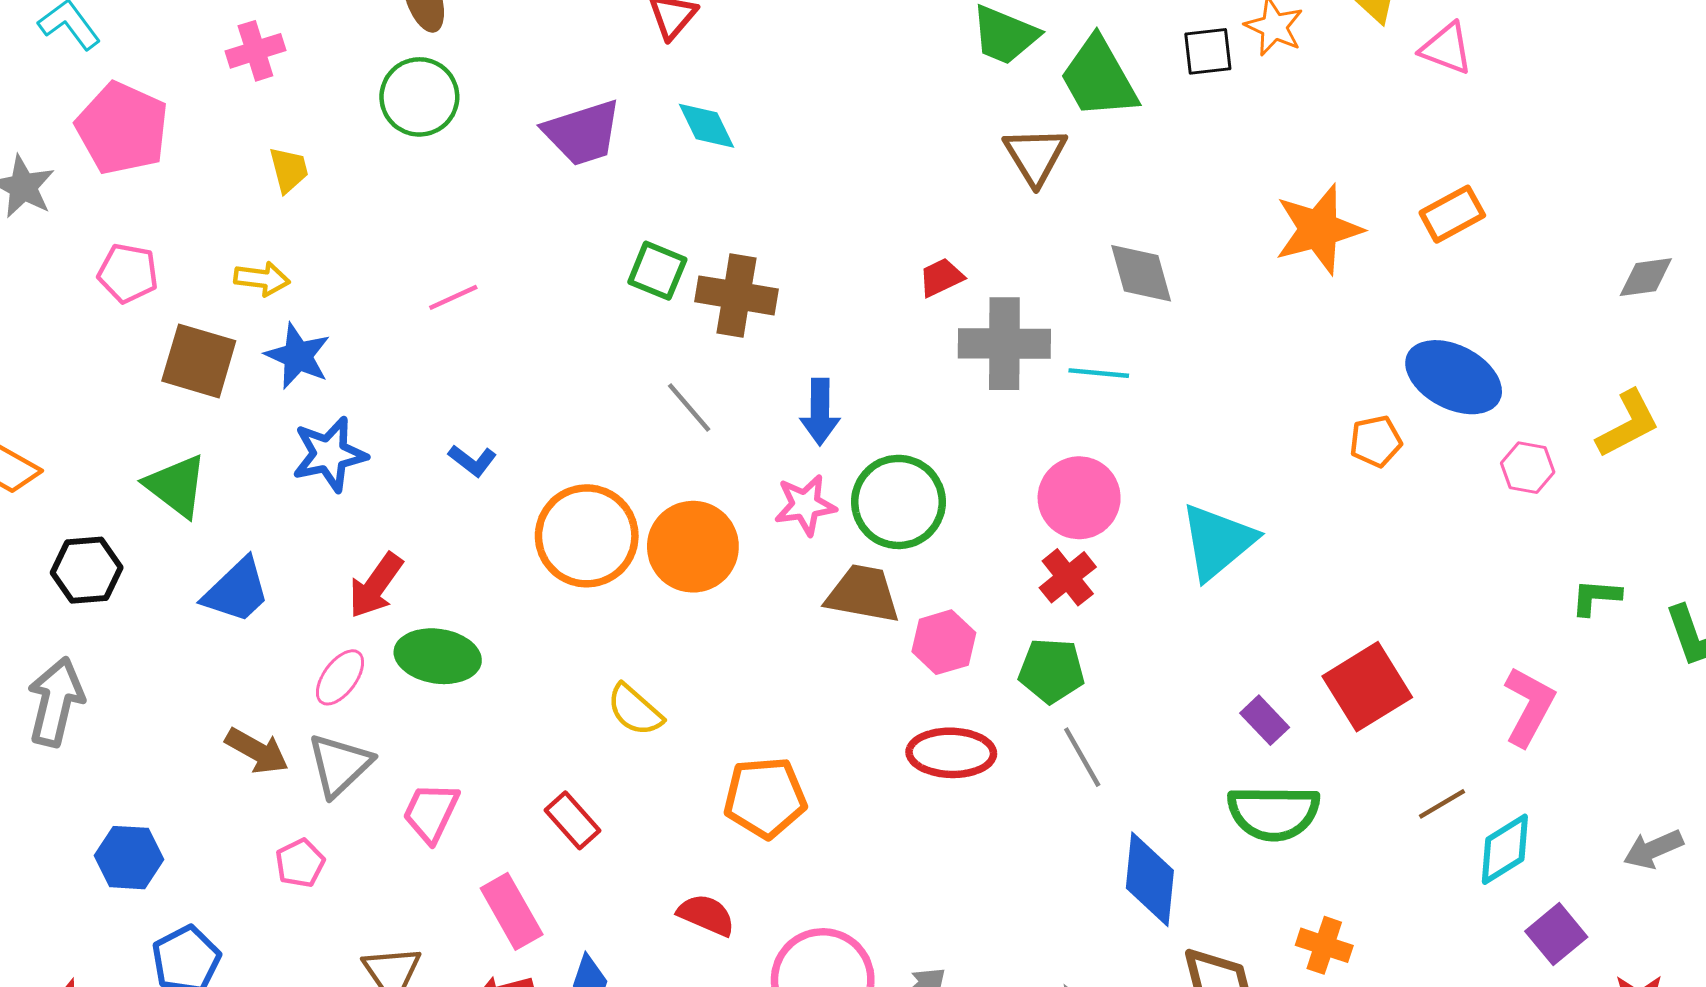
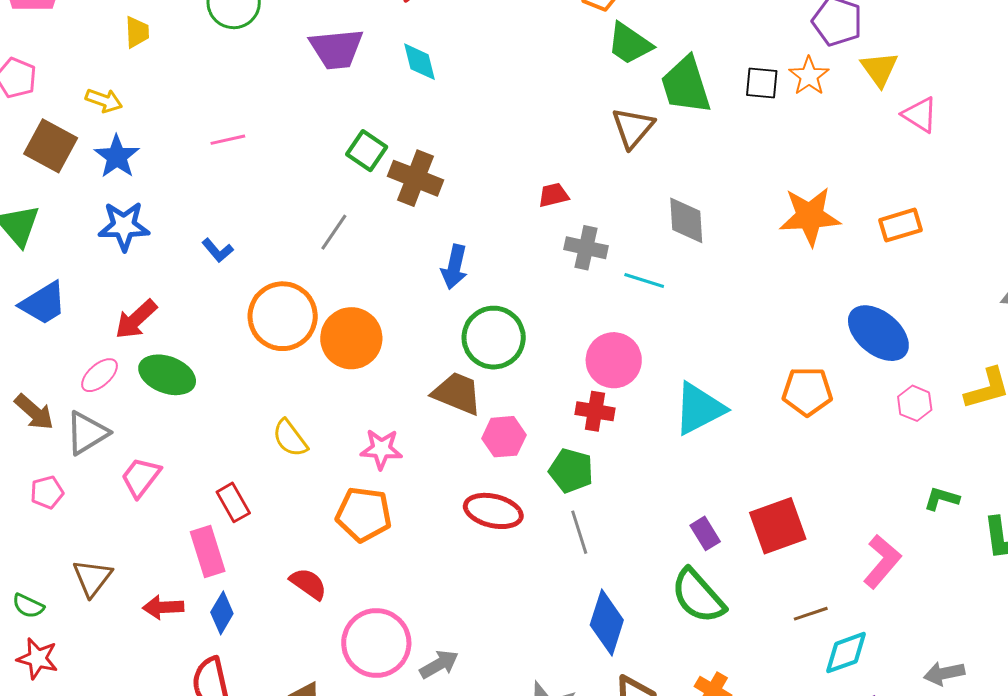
gray cross: (1004, 344) -> (586, 248), size x0.7
gray line: (689, 408) -> (334, 232), moved, turned 63
orange pentagon: (1376, 441) -> (807, 391), moved, size x1.4
pink star: (805, 505) -> (381, 449), moved
red cross: (1068, 577) -> (595, 411), turned 36
green semicircle: (1274, 813) -> (698, 596), turned 36
pink rectangle: (512, 911) -> (208, 552), moved

